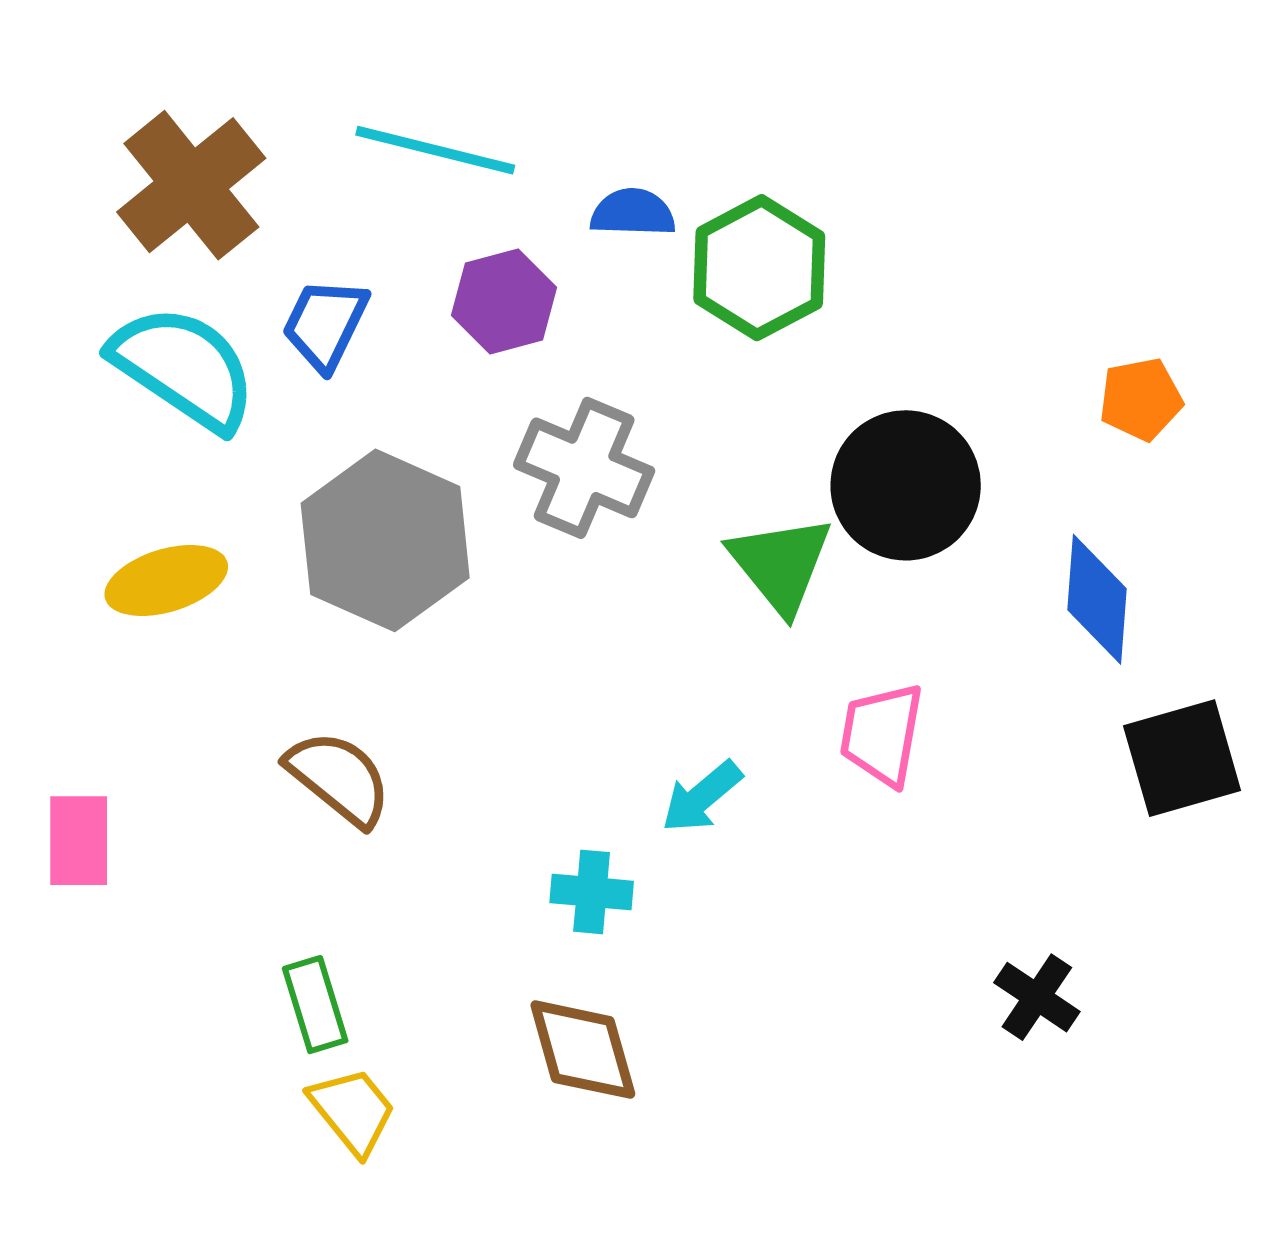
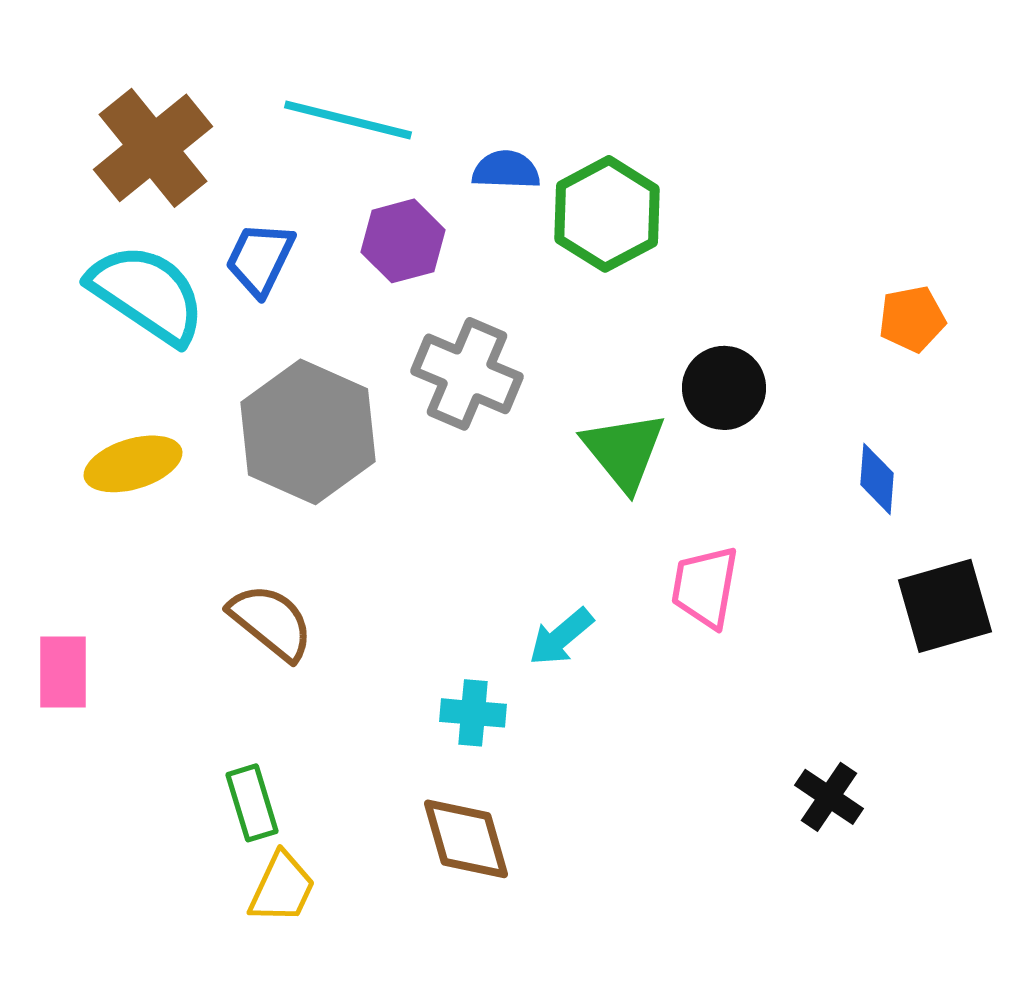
black circle: (906, 485) -> (724, 388), size x0.7
blue diamond: (1097, 599) -> (877, 479), size x0.7
yellow trapezoid: (353, 1111) -> (282, 888), turned 64

